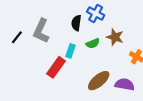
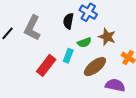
cyan rectangle: (71, 51) -> (68, 56), moved
brown ellipse: (99, 81) -> (95, 67), moved

